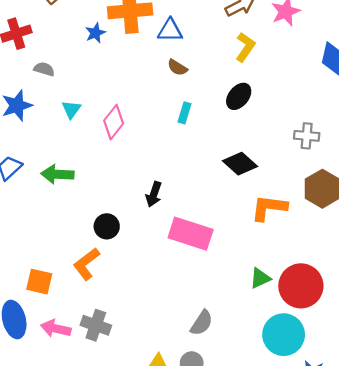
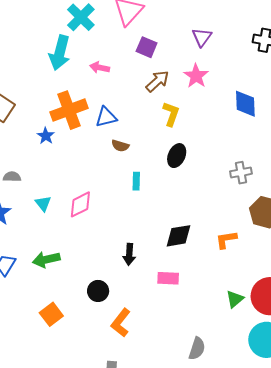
pink diamond: (114, 122) -> (80, 204), turned 40
black diamond: (240, 164) -> (178, 236), moved, turned -36
orange L-shape: (269, 208) -> (226, 240), size x0.7
pink rectangle: (191, 234) -> (168, 278), size x0.6
orange L-shape: (86, 264) -> (121, 323), moved
orange square: (39, 282) -> (51, 314), moved, turned -35

